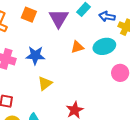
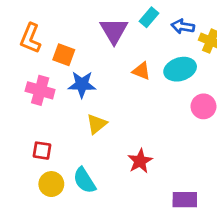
orange square: (29, 15) -> (64, 55), moved
orange triangle: (77, 47) -> (141, 71), turned 40

